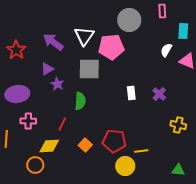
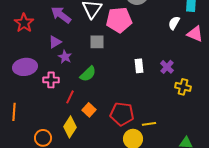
gray square: (89, 69) -> (97, 42), size x0.7
green semicircle: (80, 101) -> (88, 74), turned 42
pink cross: (28, 121) -> (51, 80), moved
yellow cross: (178, 125) -> (183, 87), moved
orange square: (85, 145) -> (89, 110), moved
yellow diamond: (49, 146) -> (70, 127), moved, turned -55

